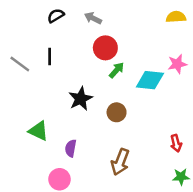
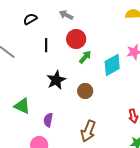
black semicircle: (56, 16) -> (30, 19), moved
black line: (50, 57) -> (46, 45), moved
cyan diamond: (150, 80) -> (112, 65), turned -35

